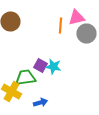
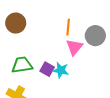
pink triangle: (76, 18) -> (74, 47), moved, turned -36
green trapezoid: (25, 78) -> (22, 65), moved

